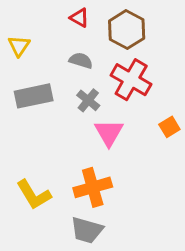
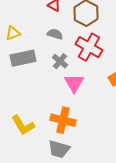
yellow triangle: (19, 46) -> (13, 33), moved, turned 35
orange cross: (93, 187) -> (63, 120), turned 30

